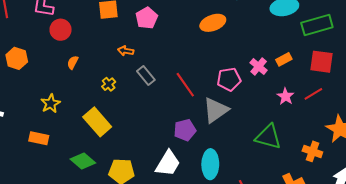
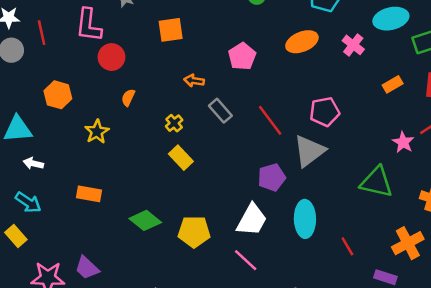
pink pentagon: (147, 18) -> (242, 56), moved
pink cross: (259, 66) -> (353, 45), moved
pink star: (285, 96) -> (403, 142), moved
yellow star: (51, 103) -> (97, 132), moved
yellow rectangle: (97, 122) -> (181, 158), moved, size x0.7

